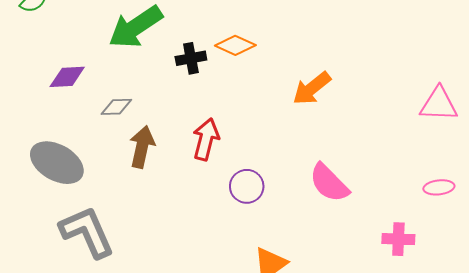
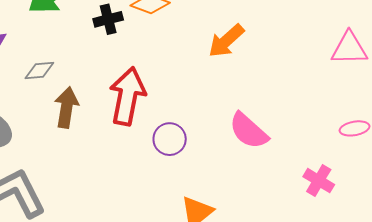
red arrow: (206, 139) -> (127, 96), size x1.4
pink cross: (398, 239) -> (319, 181), turned 32

